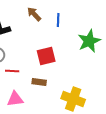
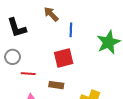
blue line: (58, 20) -> (71, 30), moved

